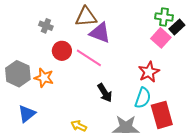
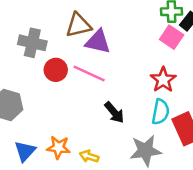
gray cross: (46, 26) -> (32, 43), size x1.6
orange star: (44, 78) -> (59, 147), moved

